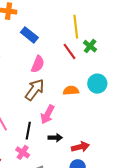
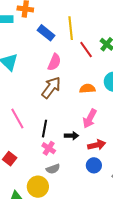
yellow line: (76, 27) -> (71, 28), moved
pink arrow: (47, 114) -> (90, 119), moved
pink cross: (23, 152) -> (49, 148), moved

